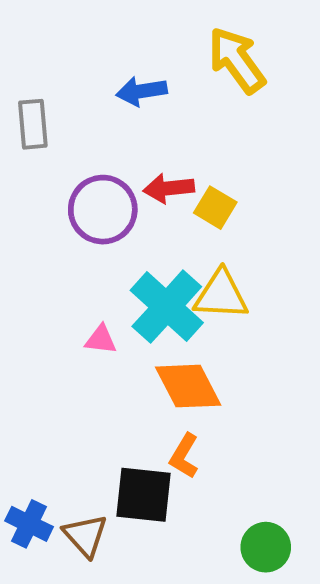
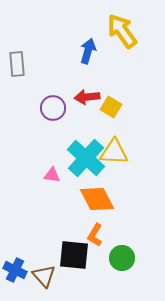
blue arrow: (142, 91) -> (88, 51), moved, turned 115
purple circle: (103, 210) -> (53, 108), size x0.7
green circle: (266, 547) -> (122, 258), moved

